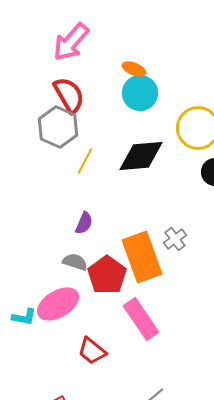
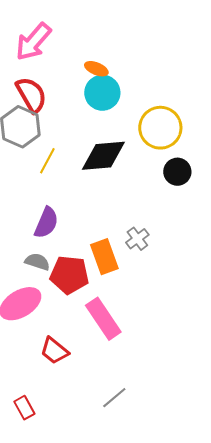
purple semicircle: (84, 223) -> (46, 223), size x1.4
orange rectangle: (142, 257) -> (104, 257), size x0.7
red pentagon: (107, 275) -> (69, 275), turned -30

